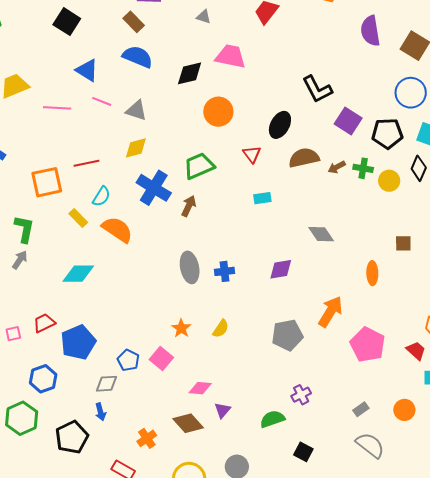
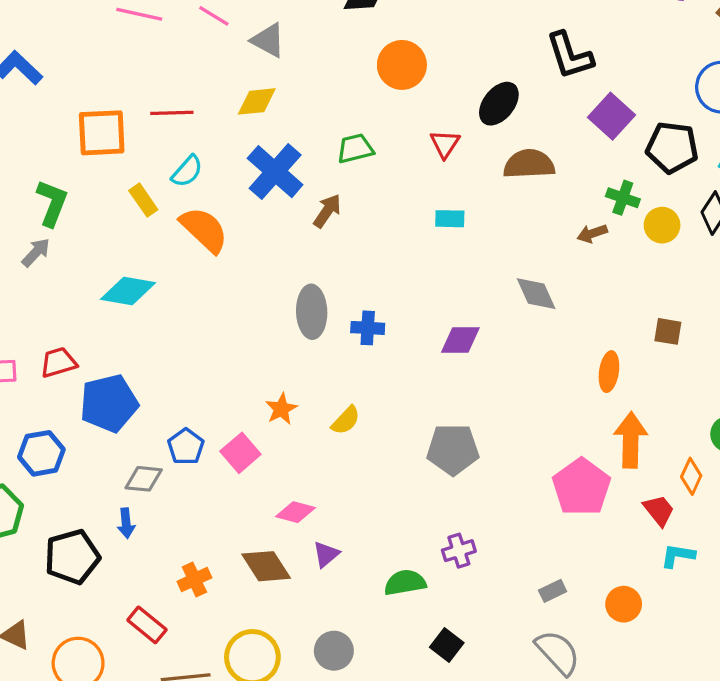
green trapezoid: (199, 166) -> (355, 148), size x0.7
brown arrow: (337, 167) -> (592, 234), moved
orange arrow: (330, 312) -> (631, 440), moved, turned -40

